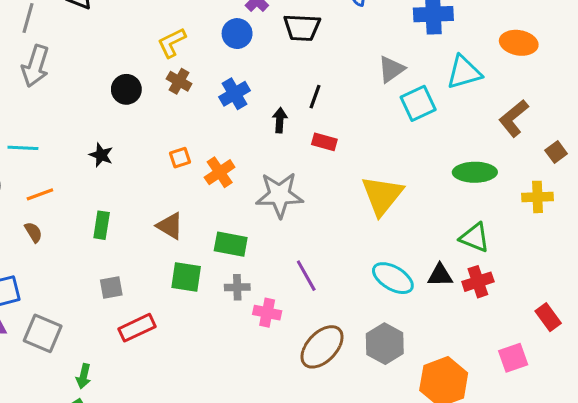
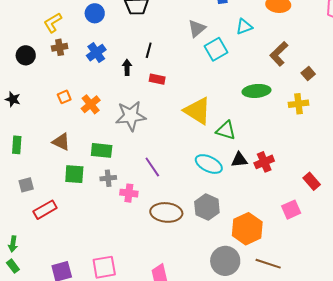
cyan triangle: (464, 72) -> (244, 27), size x0.7
brown cross: (179, 81) -> (60, 47), turned -35
yellow triangle: (382, 195) -> (197, 111), turned -32
green triangle: (475, 238) -> (226, 130), moved
brown ellipse: (322, 347) -> (166, 212), turned 56

